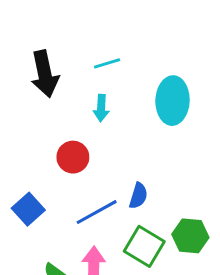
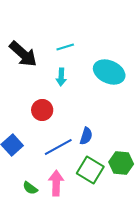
black arrow: (45, 74) -> (23, 54), turned -36
cyan ellipse: (173, 101) -> (109, 72), turned -68

